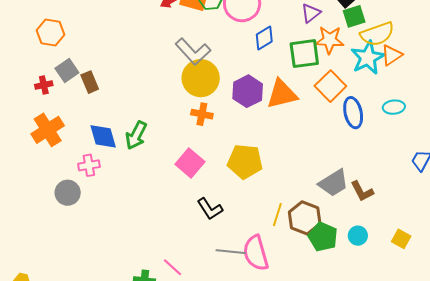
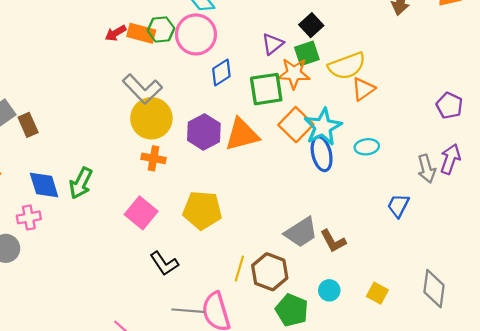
green square: (354, 16) -> (307, 53), moved
cyan star: (368, 58) -> (323, 127), moved
green pentagon: (323, 237) -> (292, 310), moved

